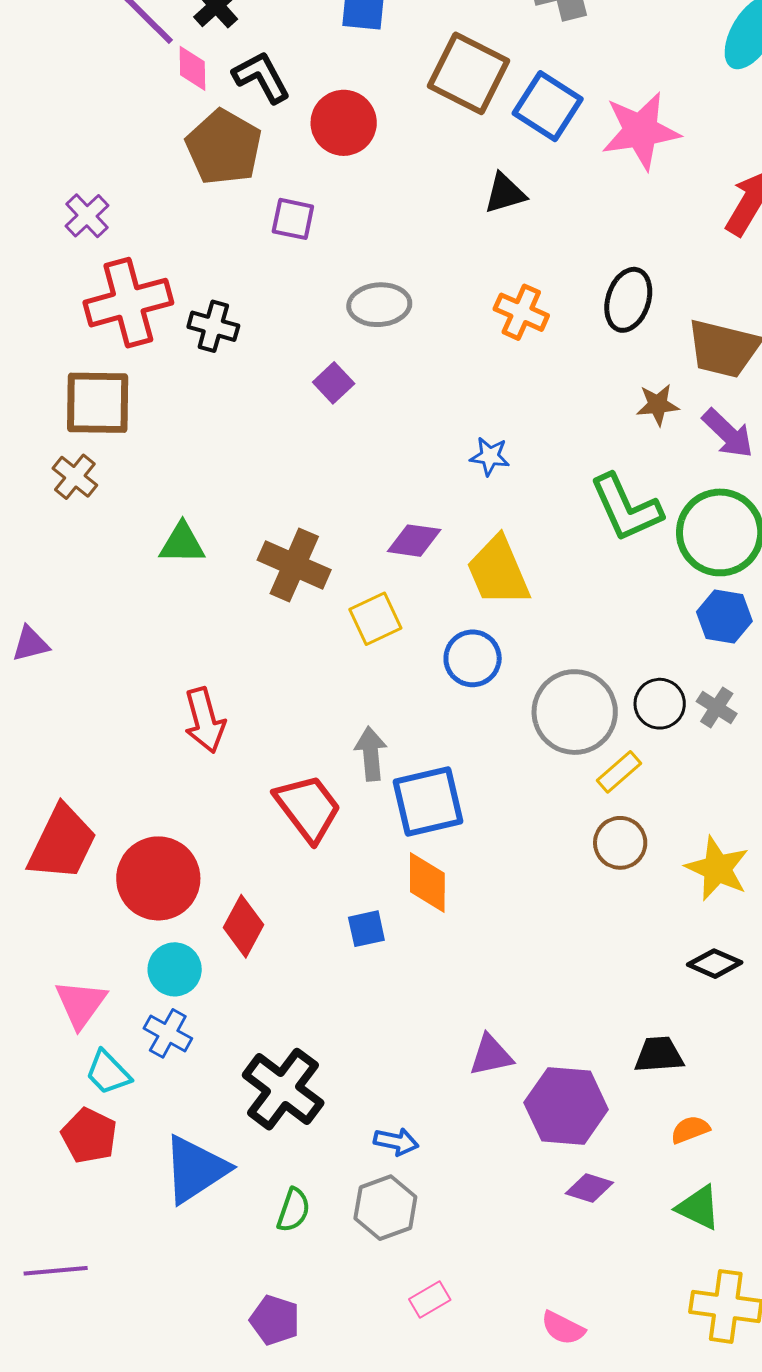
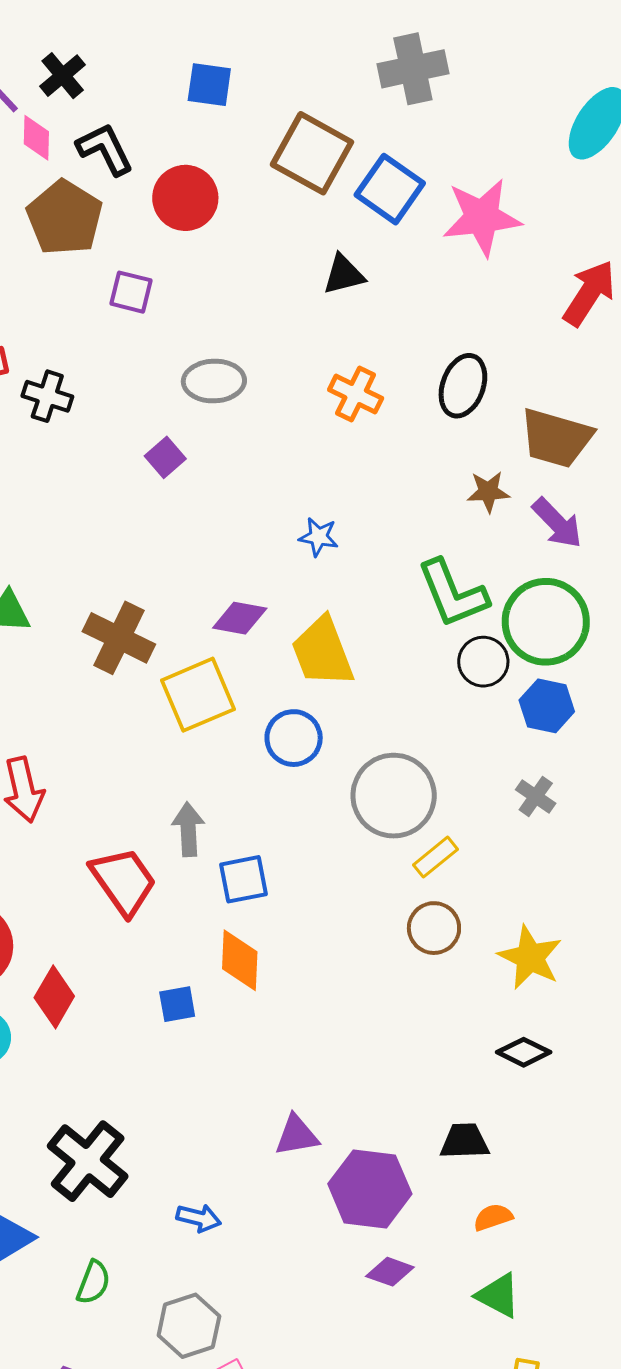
yellow square: (375, 619) -> (198, 695), size x1.4
black circle: (660, 704) -> (483, 662), moved
blue square: (428, 802) -> (244, 879), size x0.7
gray hexagon: (385, 1208) -> (189, 1326), moved

